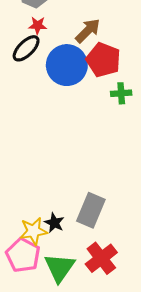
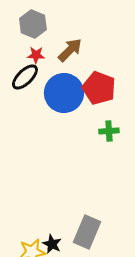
brown arrow: (88, 31) -> (70, 50), moved
green cross: (121, 93) -> (109, 131), moved

